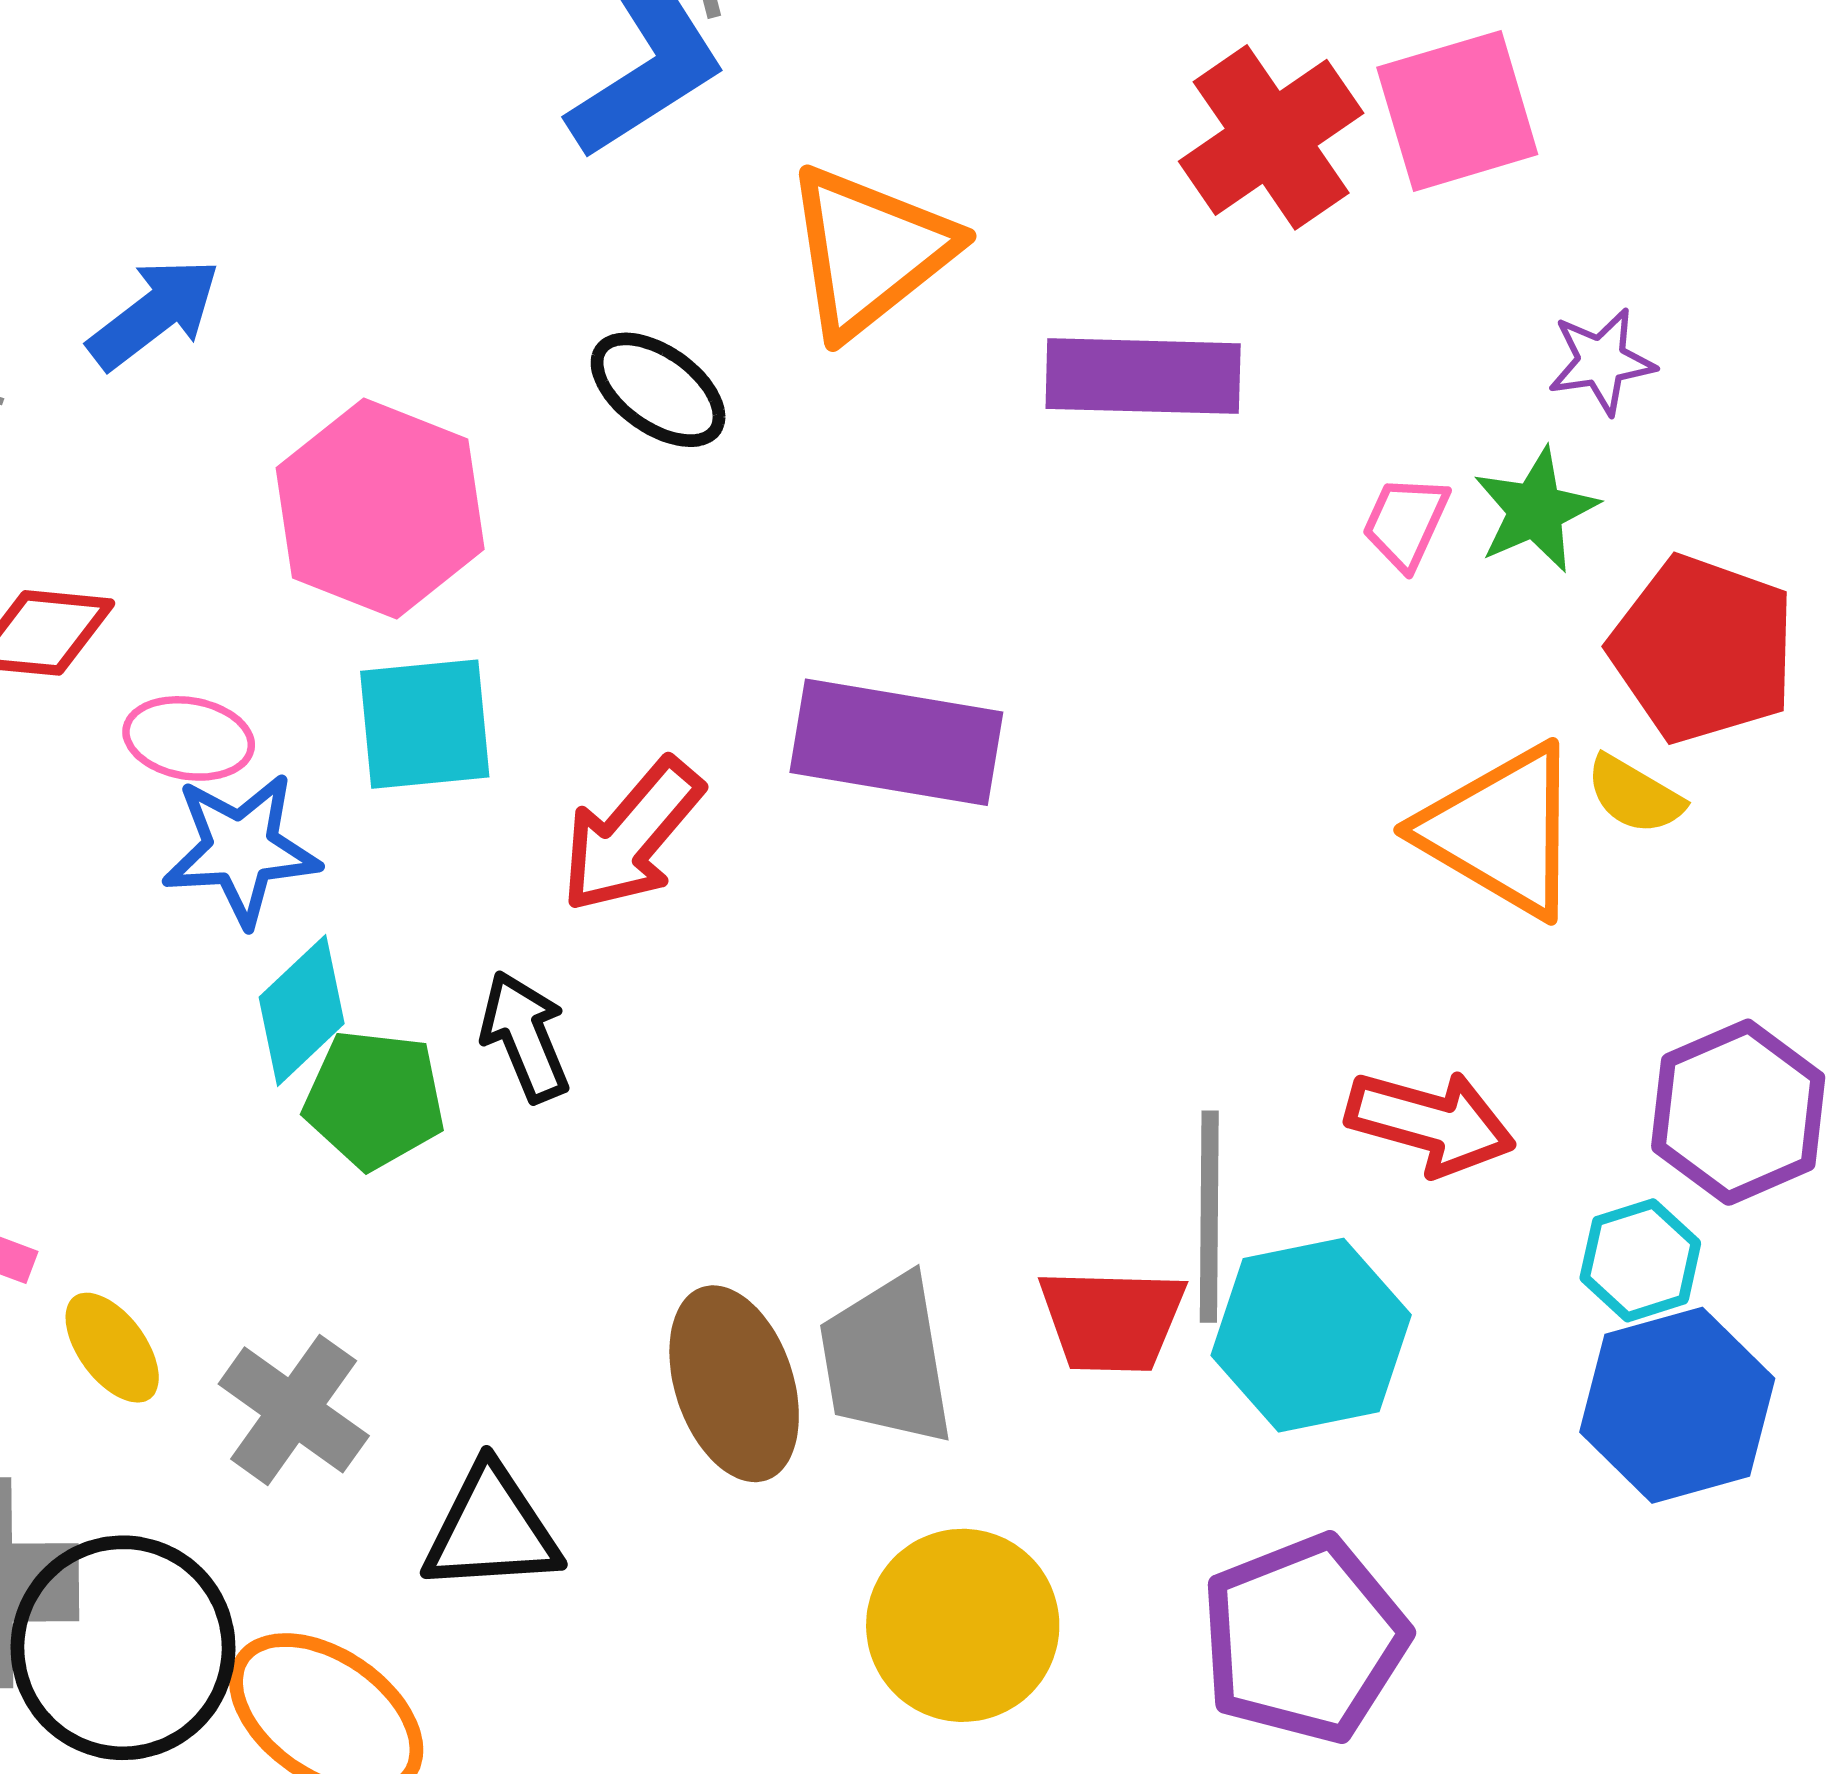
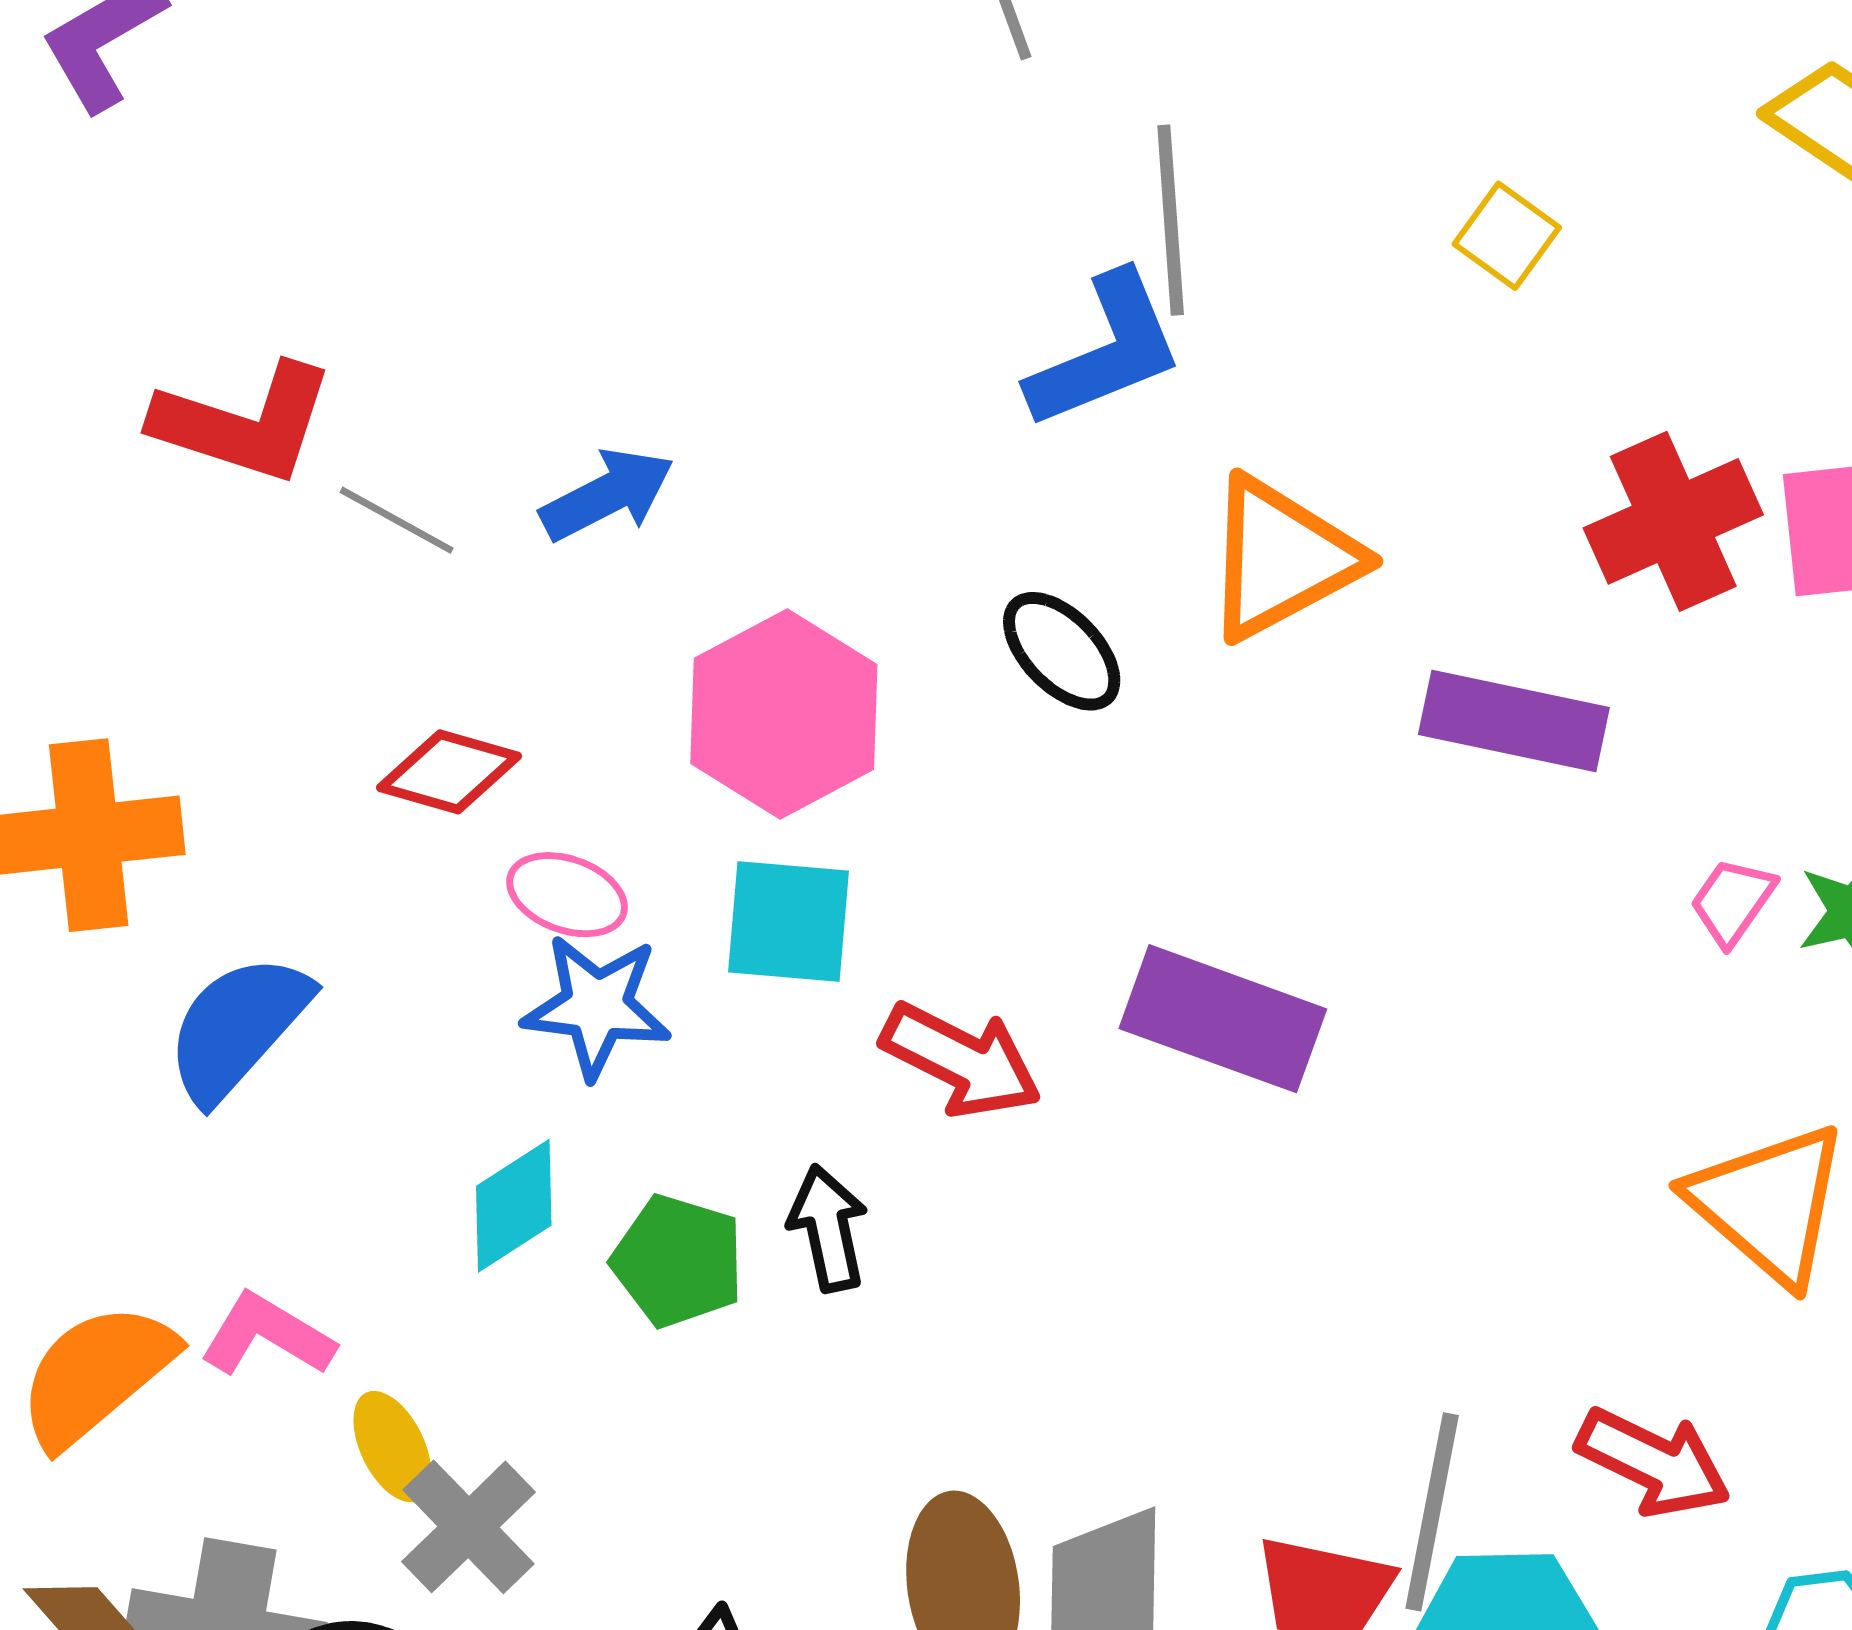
red arrow: (631, 836) -> (961, 1060), turned -114
cyan diamond: (302, 1010) -> (514, 1206), moved
gray cross: (294, 1410) -> (469, 1527), moved

